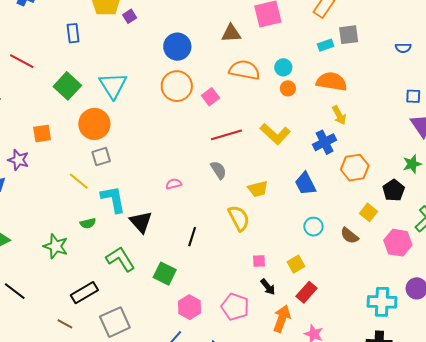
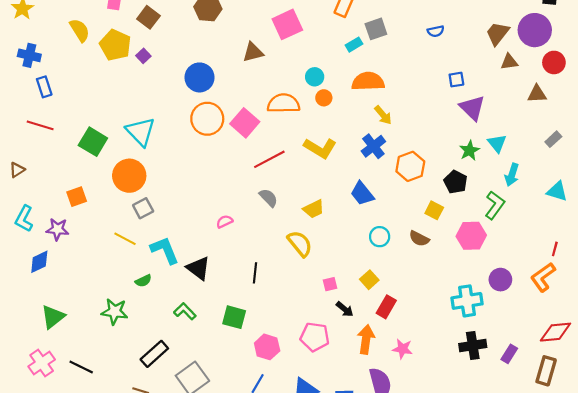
blue rectangle: (73, 33) -> (44, 87), moved
orange semicircle: (244, 70) -> (284, 103), moved
pink square: (210, 97) -> (245, 123), size x1.5
green L-shape: (120, 259) -> (185, 311), size x0.7

